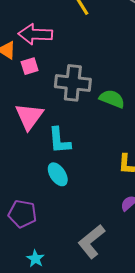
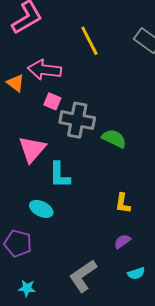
pink square: (30, 66) -> (52, 101), moved, turned 36
cyan ellipse: (58, 174) -> (41, 209), moved, turned -35
cyan star: (35, 259) -> (27, 288), turned -30

